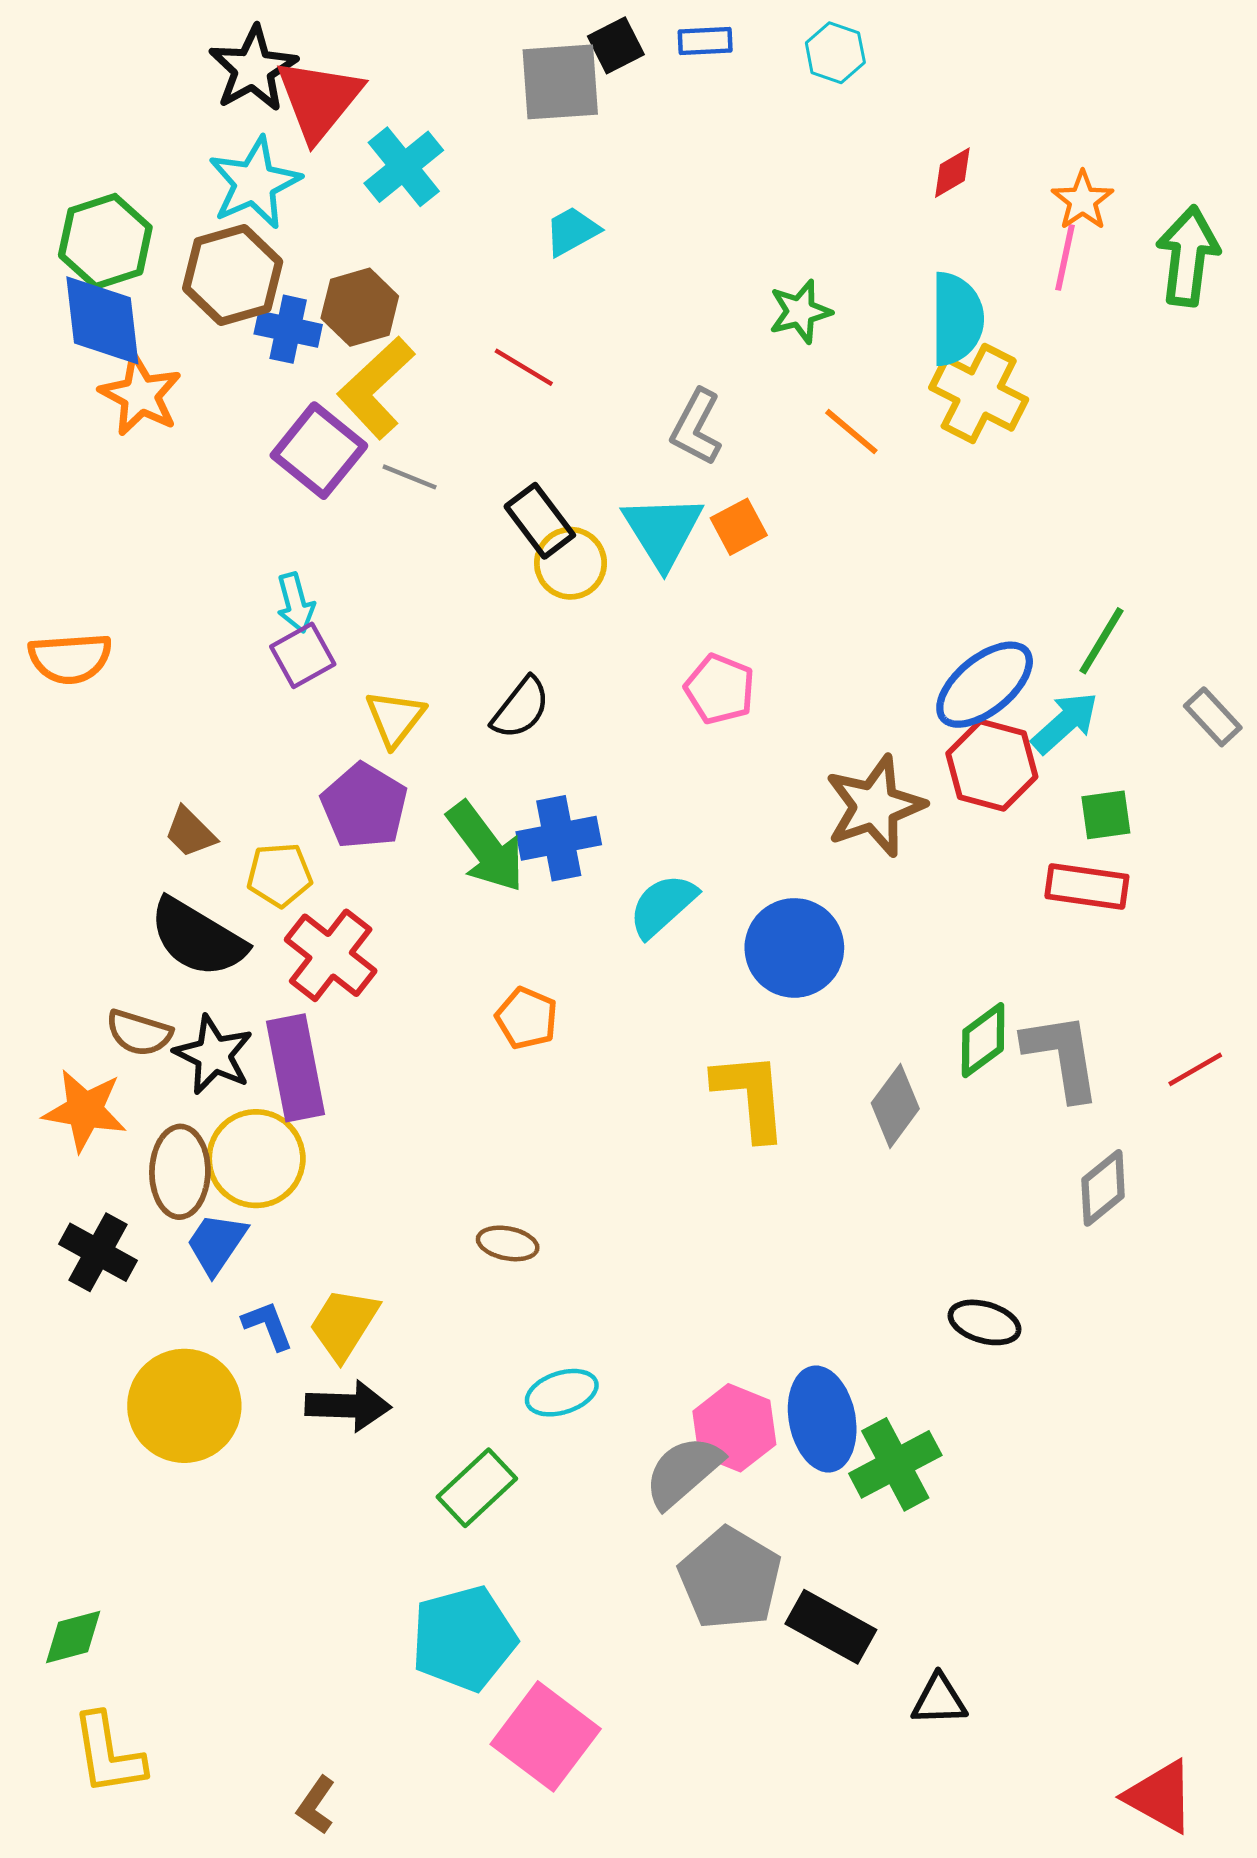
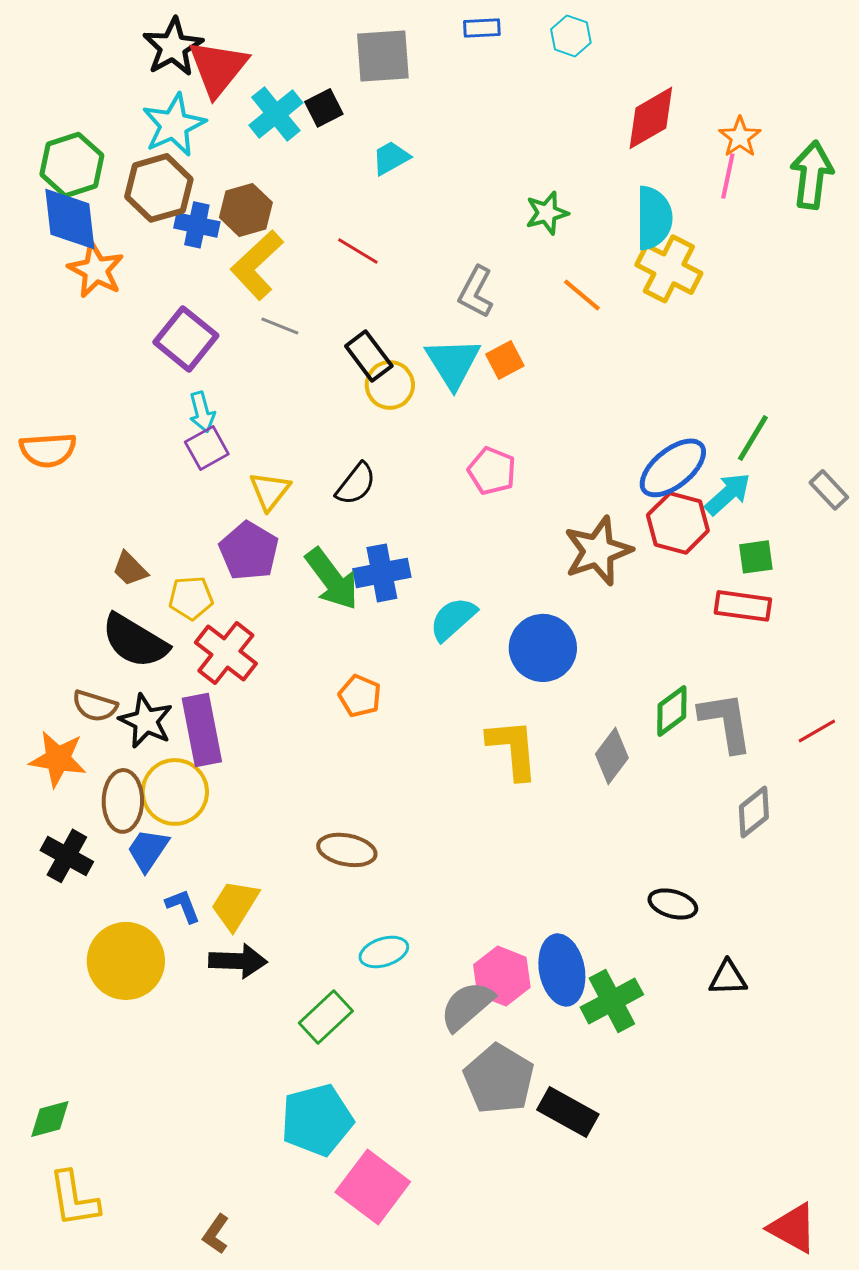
black square: (616, 45) -> (324, 108), moved
red diamond: (952, 173) -> (651, 118), size x1.8
purple square: (319, 451) -> (186, 339), moved
brown ellipse: (508, 1243) -> (347, 850), size x1.4
black triangle: (939, 1700) -> (728, 978), moved

